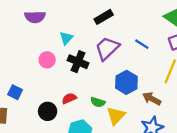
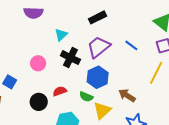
pink circle: (47, 60) -> (38, 63), moved
blue hexagon: (126, 82) -> (98, 77), moved
brown arrow: (152, 99) -> (127, 95), moved

